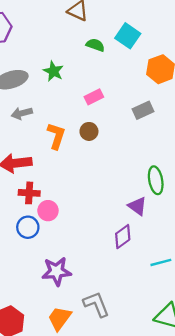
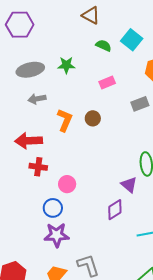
green star: (53, 71) -> (66, 65), turned -30
pink rectangle: (94, 97) -> (107, 83), moved
pink circle: (48, 211) -> (67, 184), moved
blue circle: (28, 227) -> (53, 208), moved

